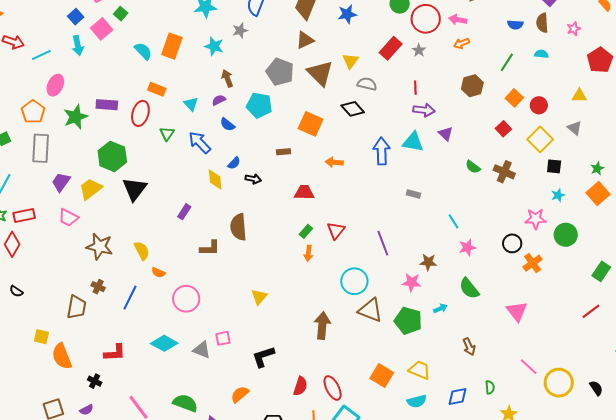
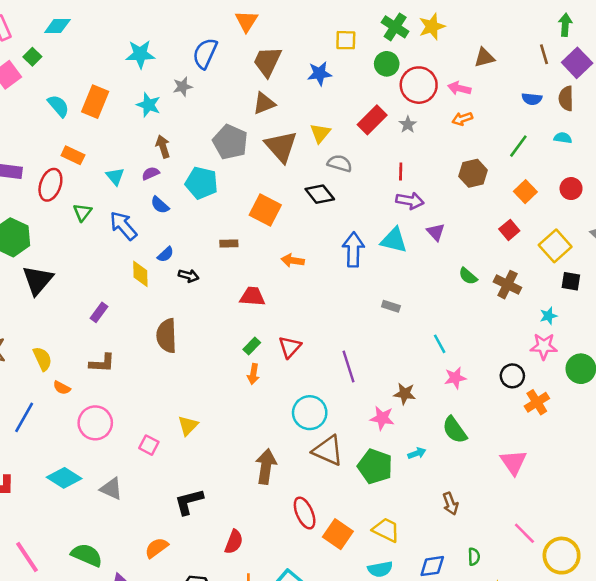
red circle: (539, 105) -> (571, 189), moved
cyan star: (558, 195) -> (548, 316), moved
brown L-shape: (210, 248) -> (102, 363), moved
pink square: (223, 338) -> (149, 445), moved, turned 35
red ellipse: (333, 388) -> (305, 513), moved

